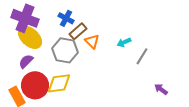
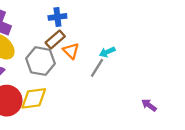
blue cross: (66, 18) -> (57, 17), moved, turned -35
gray line: (142, 56) -> (97, 68), moved

